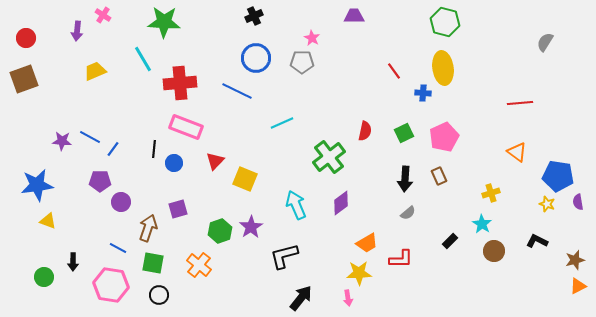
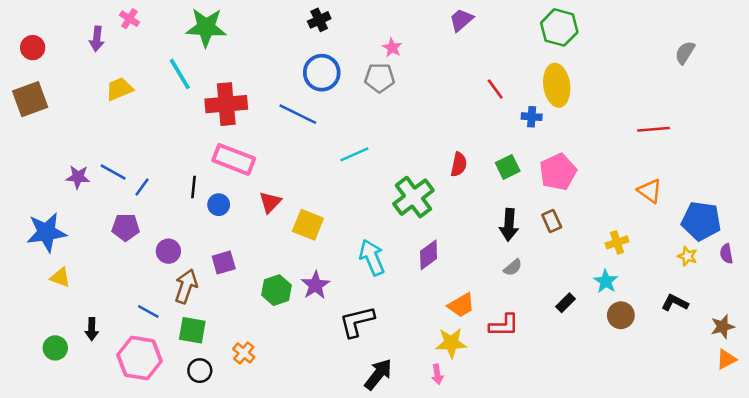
purple trapezoid: (354, 16) -> (461, 20), moved, turned -40
purple circle: (121, 202) -> (168, 251), moved
orange cross: (199, 265) -> (244, 353), moved, size x0.7

